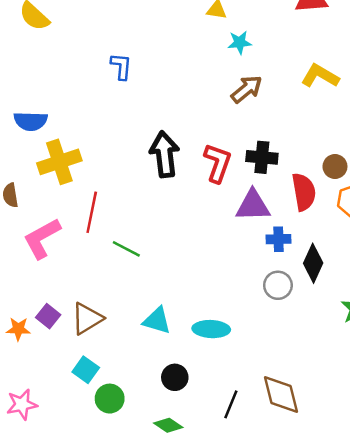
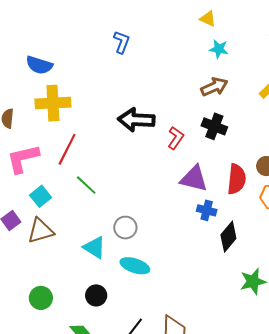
black arrow: (165, 154) -> (136, 120), turned -96
black cross: (262, 157) -> (214, 126), moved
red L-shape: (218, 163) -> (176, 138), size x0.7
gray circle: (278, 285) -> (125, 228), moved
cyan square: (86, 370) -> (41, 196), moved

